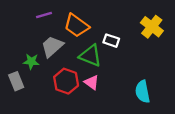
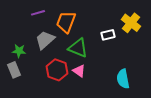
orange trapezoid: (76, 26) -> (66, 22), turned 75
white rectangle: (111, 41) -> (108, 35), moved, turned -32
green star: (31, 61) -> (19, 51), moved

